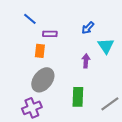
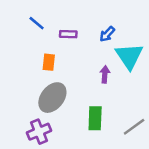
purple rectangle: (50, 34) -> (68, 34), moved
cyan triangle: (106, 46) -> (129, 56), size x1.4

